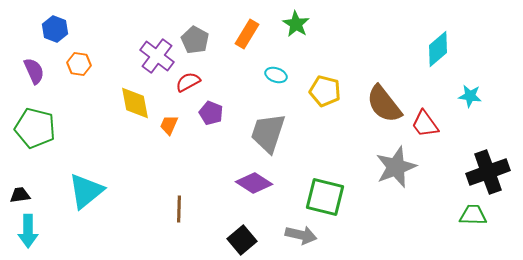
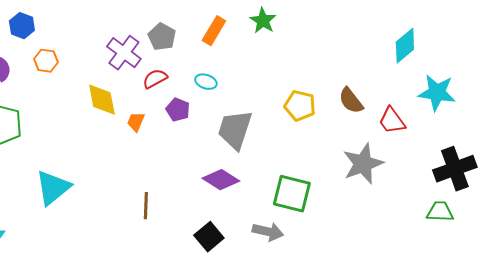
cyan ellipse: (276, 75) -> (206, 82), moved
yellow pentagon: (325, 91) -> (300, 106), moved
cyan star: (470, 96) -> (437, 93), size x1.6
brown semicircle: (384, 104) -> (351, 101), size x0.7

